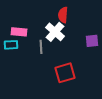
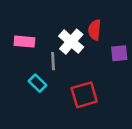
red semicircle: (63, 15) -> (95, 30), moved
cyan rectangle: (11, 45) -> (37, 83), moved, turned 48

